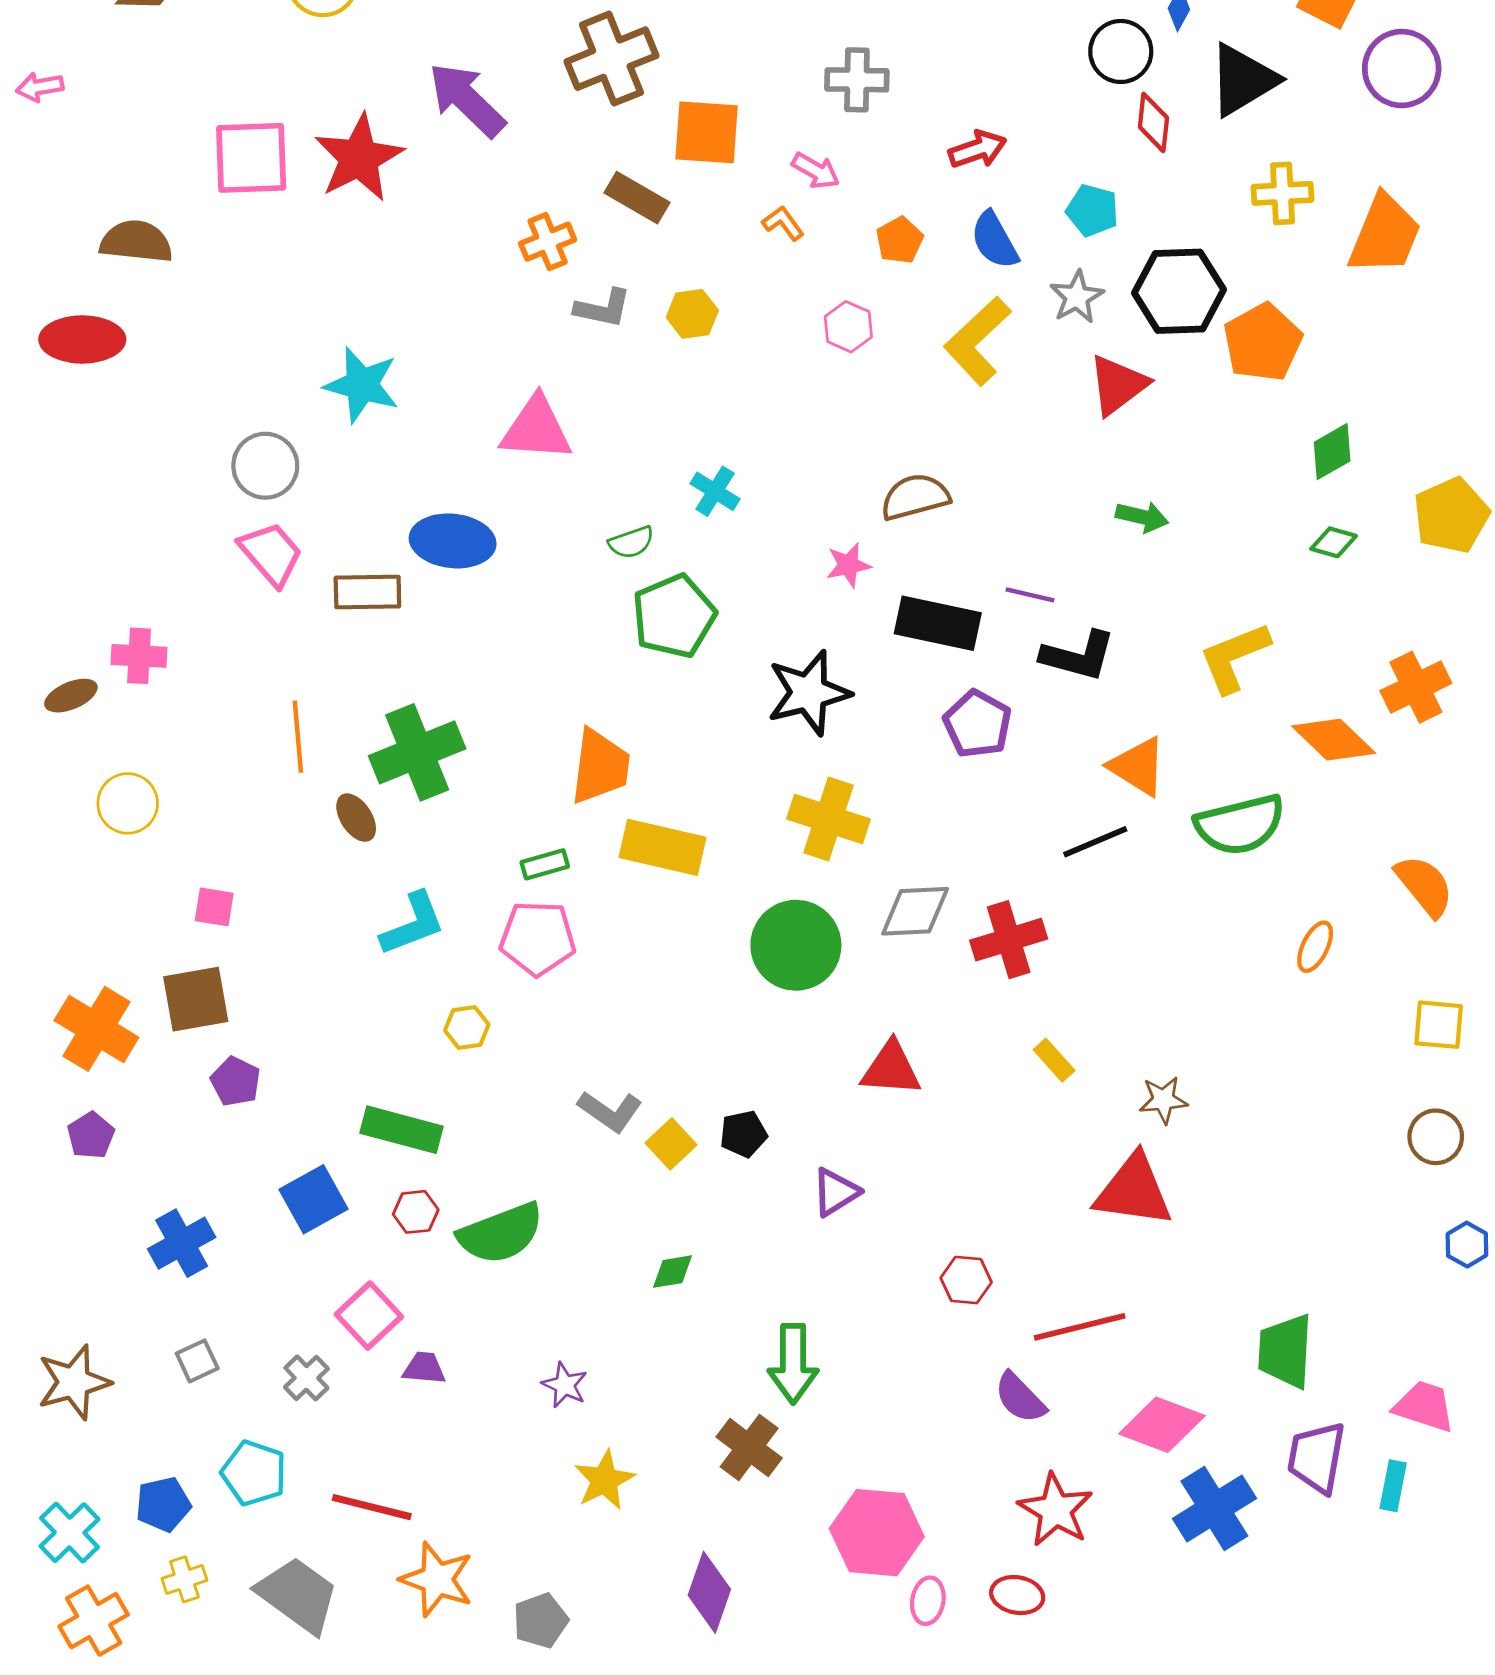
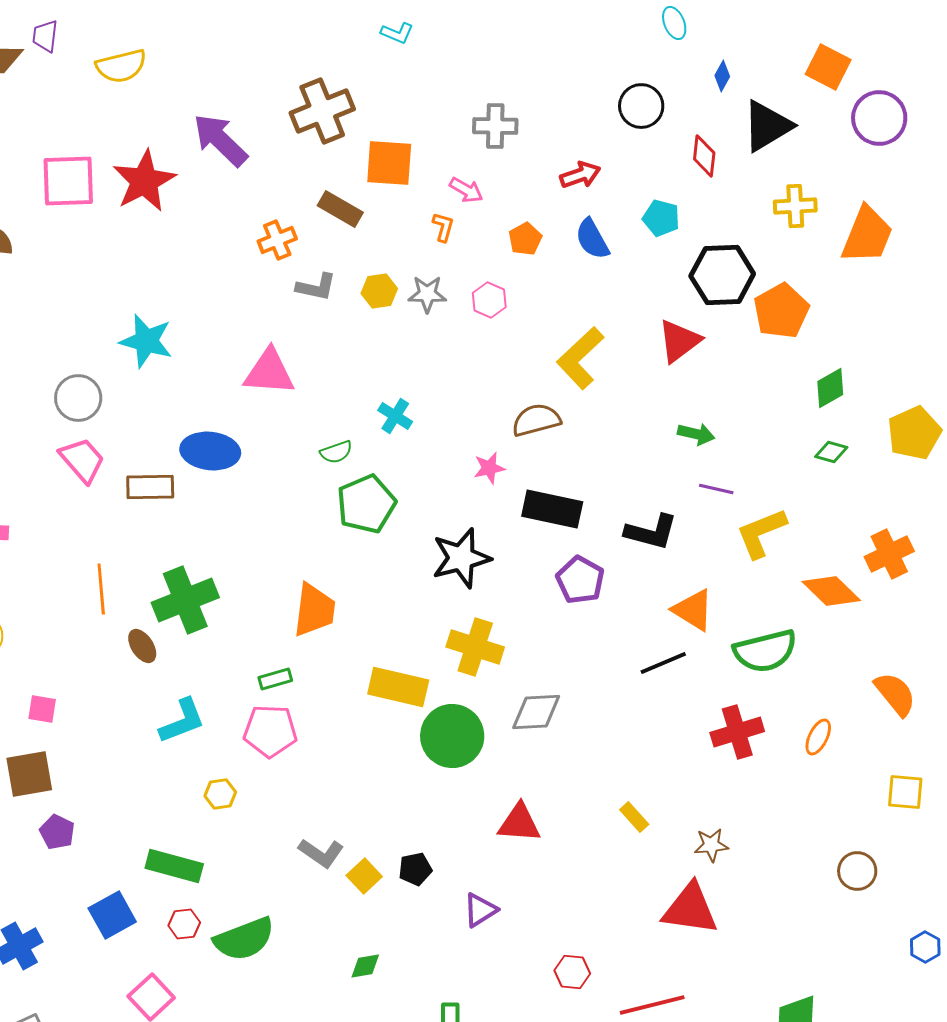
black circle: (1121, 51) -> (641, 106), moved
orange L-shape: (783, 223) -> (443, 227), turned 52
gray star: (1077, 297) -> (427, 294), moved, turned 30
yellow L-shape: (977, 341) -> (580, 358), moved
purple line: (1030, 595) -> (716, 489), moved
yellow rectangle: (663, 847) -> (398, 687), moved
red cross: (1009, 940) -> (737, 732), moved
brown circle: (1436, 1137) -> (857, 871), moved

